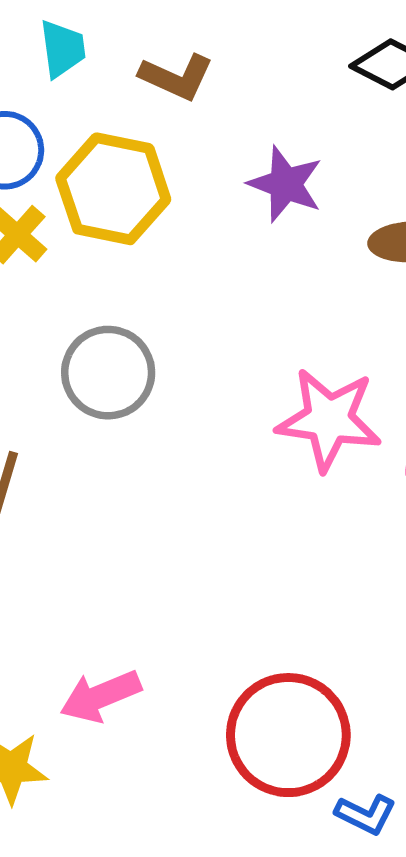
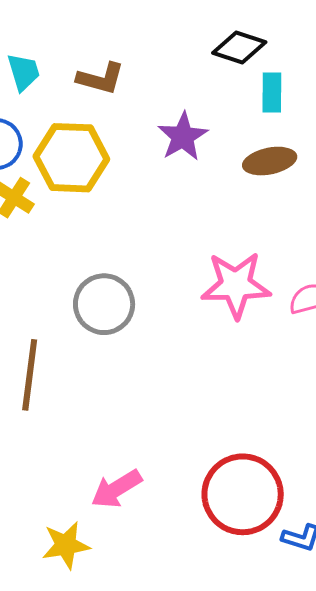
purple star: (285, 184) -> (183, 137), turned 30
gray circle: (108, 373) -> (104, 304), moved

